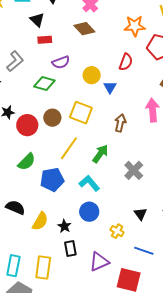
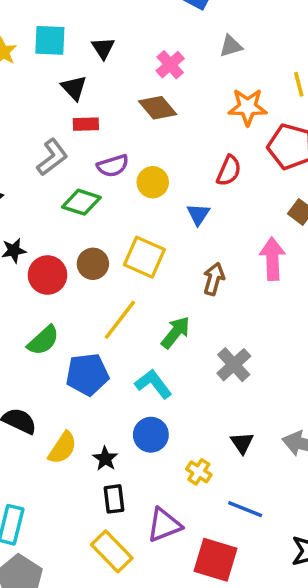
gray L-shape: (15, 61) -> (52, 157), moved
yellow circle: (92, 75) -> (153, 182), moved
yellow rectangle: (43, 268) -> (112, 551), moved, turned -55

